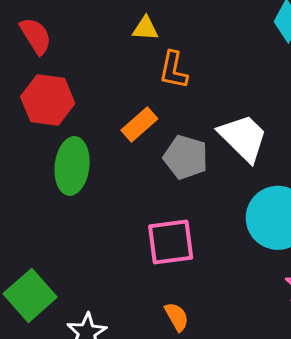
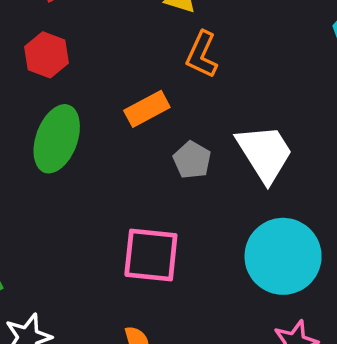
red hexagon: (48, 100) -> (47, 55), size x0.7
gray pentagon: (186, 157) -> (192, 160), size x0.7

